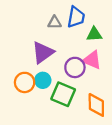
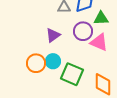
purple triangle: (43, 52) -> (53, 35), size x0.7
purple circle: (75, 67) -> (83, 31), moved

